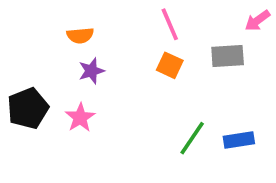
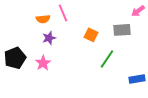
pink line: (170, 24) -> (63, 13), moved
green line: (192, 138) -> (107, 59), moved
blue rectangle: (239, 140) -> (137, 79), moved

